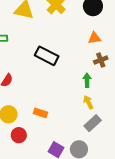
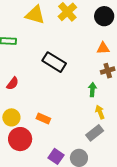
yellow arrow: (88, 102) -> (100, 112), moved
red circle: (19, 135) -> (20, 139), size x1.5

